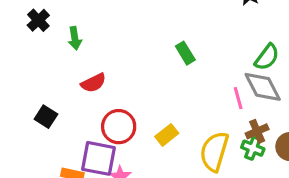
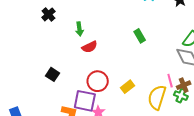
green arrow: (75, 38) -> (79, 29), moved
red semicircle: (93, 83) -> (90, 47), moved
pink line: (238, 98) -> (170, 81), moved

